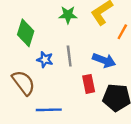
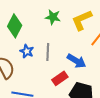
red rectangle: (89, 84) -> (60, 78), turned 56

